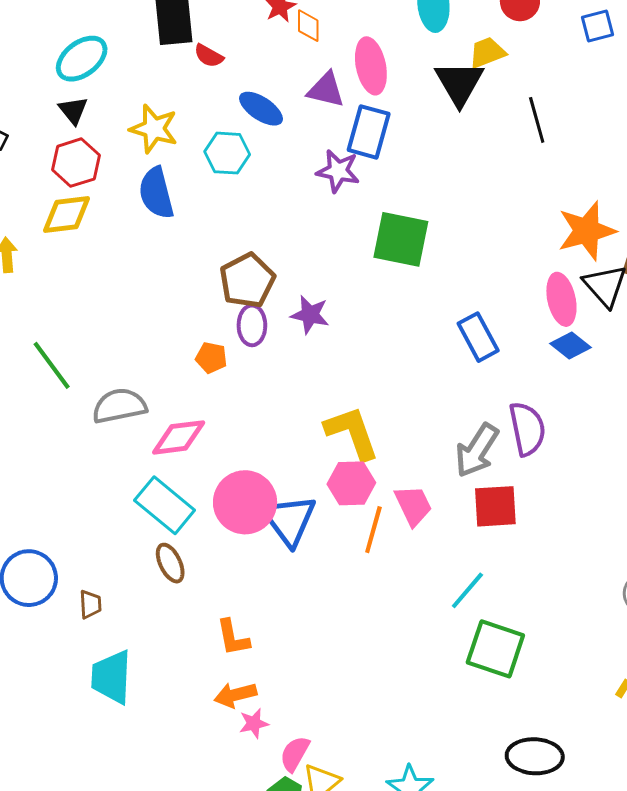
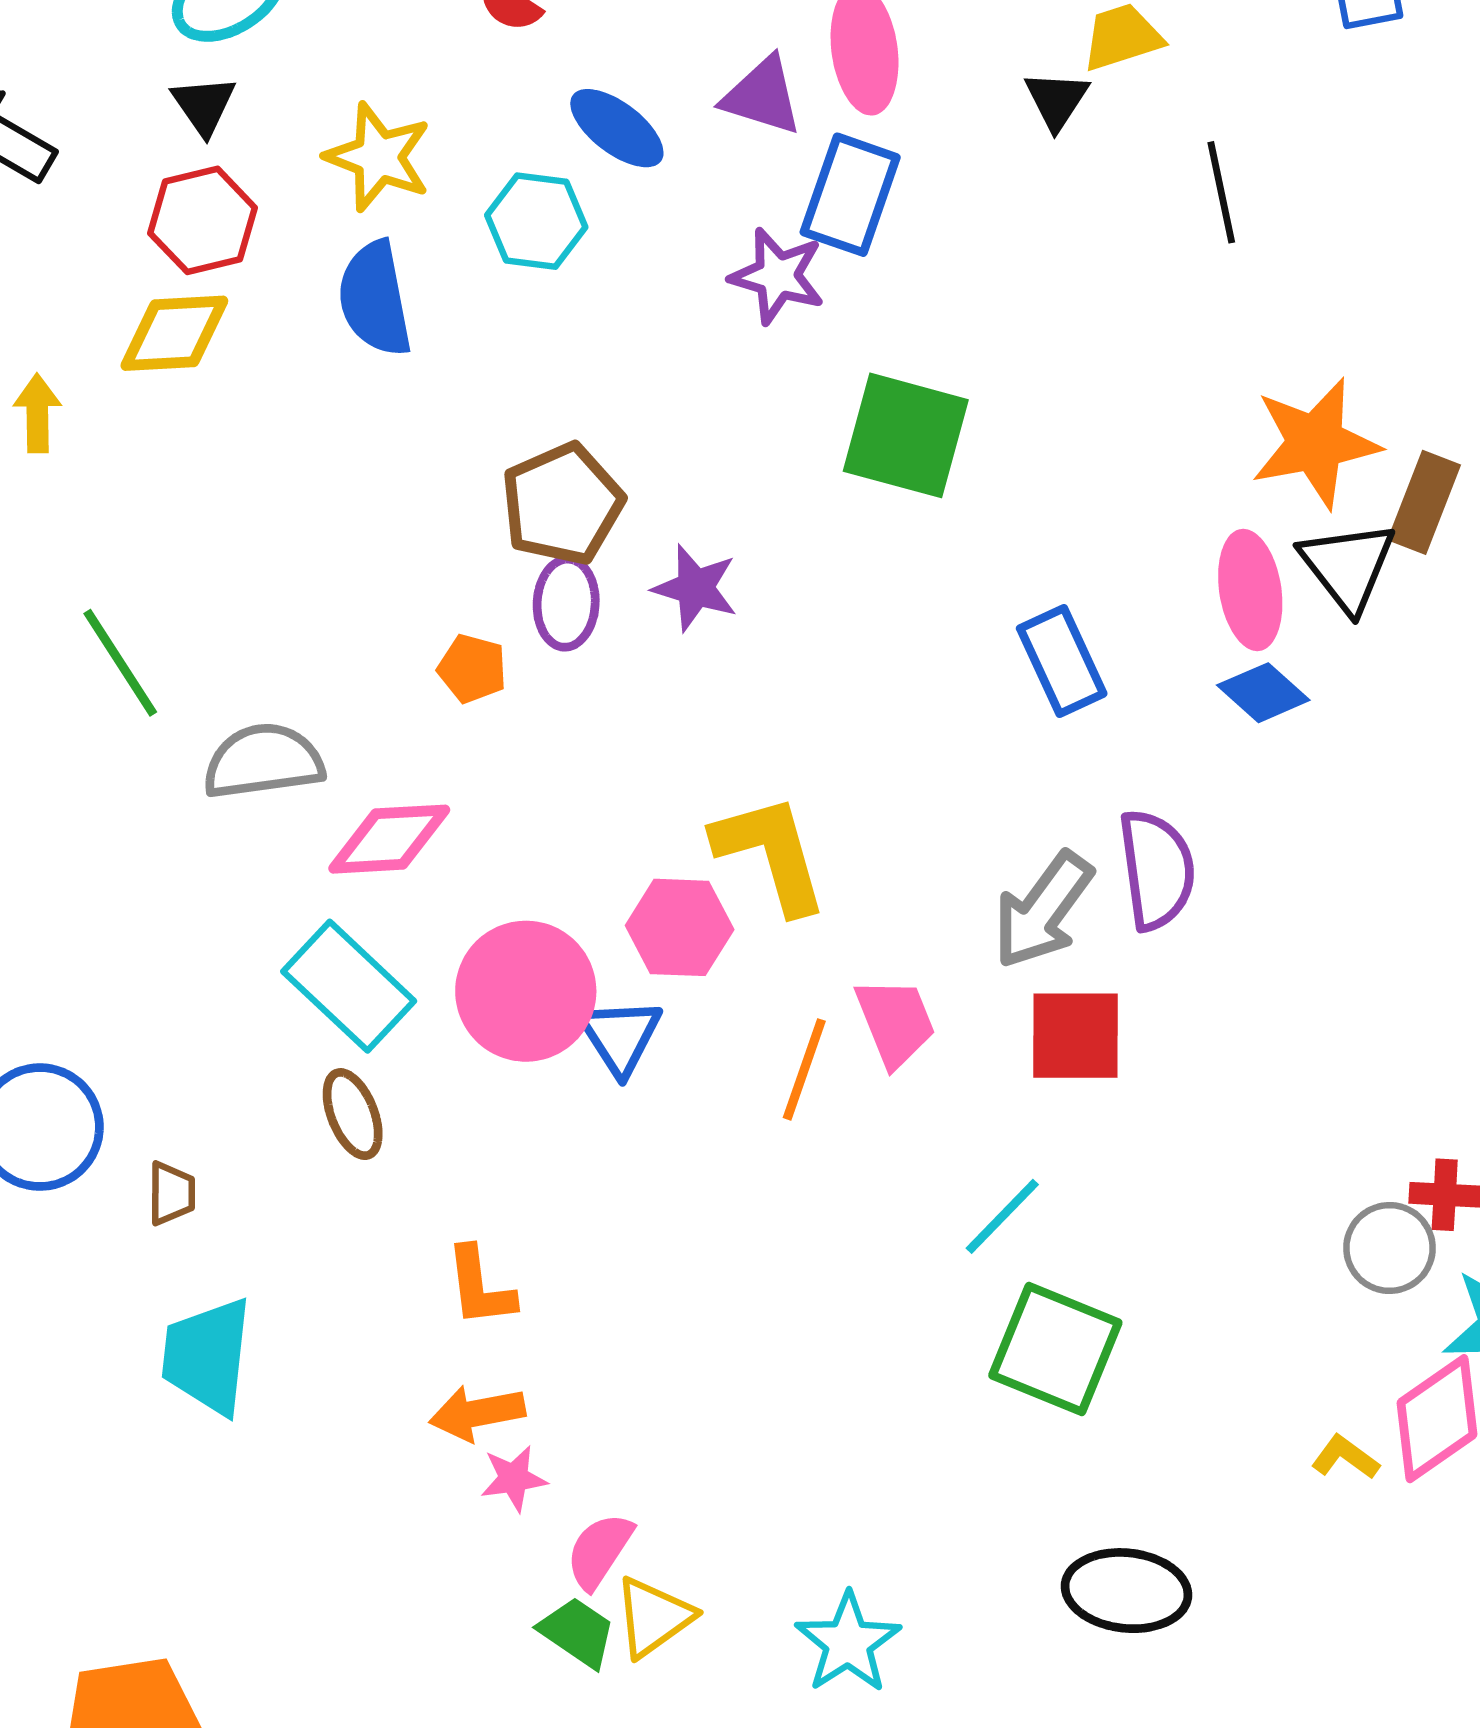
black triangle: (459, 83) -> (1057, 100), size x0.6
pink hexagon: (351, 483) -> (680, 927), moved
blue triangle: (289, 520) -> (620, 1036), size x0.7

